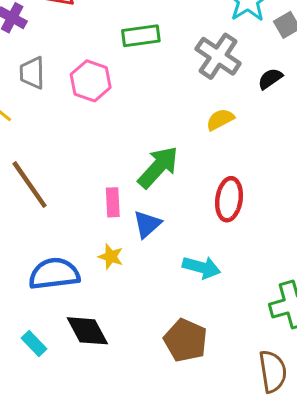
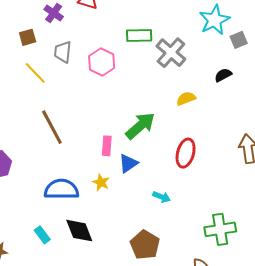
gray cross: (218, 56) -> (171, 53), moved
cyan arrow: (202, 267) -> (161, 197), size x0.7

